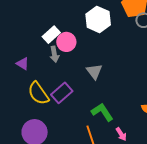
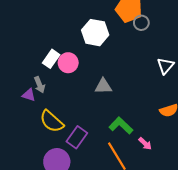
gray arrow: (54, 54) -> (40, 85), moved
gray triangle: (94, 71) -> (103, 86), turned -42
purple rectangle: (62, 93) -> (77, 137), moved

